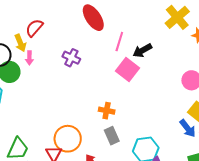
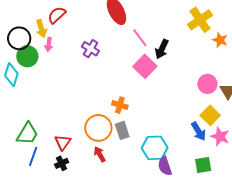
pink line: (119, 42) -> (140, 38), turned -60
black arrow: (142, 50) -> (162, 49), turned -42
orange circle: (68, 139) -> (98, 128), moved

